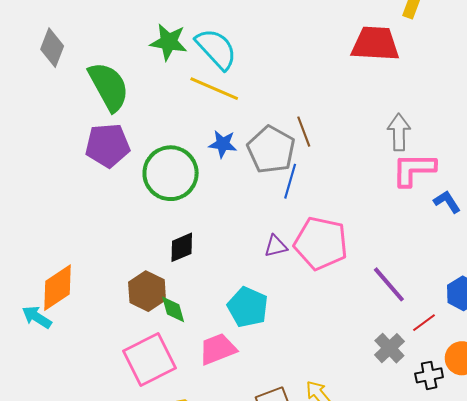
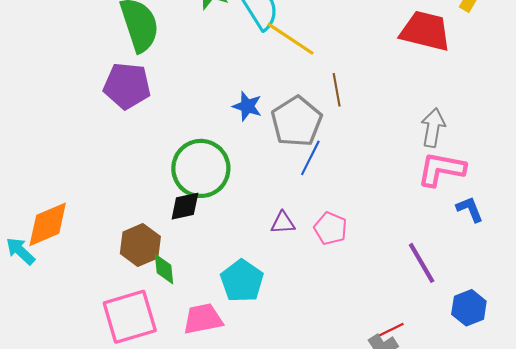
yellow line: (214, 89) -> (291, 39), moved
brown line: (304, 132) -> (337, 90), moved
green circle: (171, 173) -> (201, 168), moved
pink pentagon: (321, 243) -> (330, 228), size x0.6
purple line: (389, 284) -> (422, 263), moved
red line: (424, 323) -> (391, 330), moved

